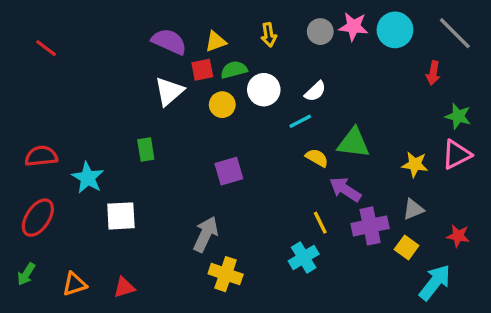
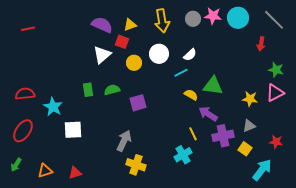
yellow arrow: (269, 35) -> (162, 21), size x1.6
red line: (46, 48) -> (28, 29), turned -48
red square: (202, 70) -> (122, 42), turned 32
green semicircle: (234, 70) -> (112, 90), moved

